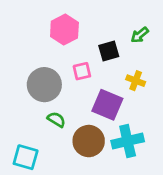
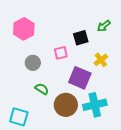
pink hexagon: (64, 30) -> (24, 29), moved
yellow cross: (136, 81) -> (101, 60), turned 32
gray circle: (44, 85) -> (33, 63), size x0.6

